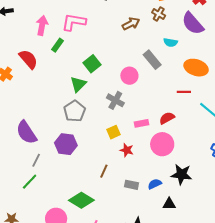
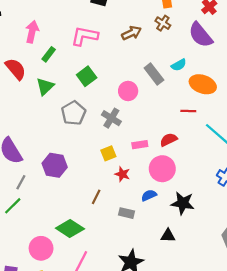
pink L-shape: (74, 22) -> (85, 36), moved
cyan semicircle: (171, 42) -> (179, 65), moved, turned -40
green triangle: (78, 84) -> (45, 86), moved
gray pentagon: (75, 111) -> (74, 113), moved
blue semicircle: (155, 184) -> (149, 195), moved

